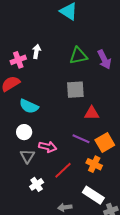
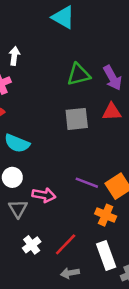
white arrow: (36, 51) -> (14, 56), moved
red triangle: (92, 113) -> (112, 112), moved
red line: (63, 170) -> (66, 244), moved
white rectangle: (93, 195) -> (106, 255), turned 40

